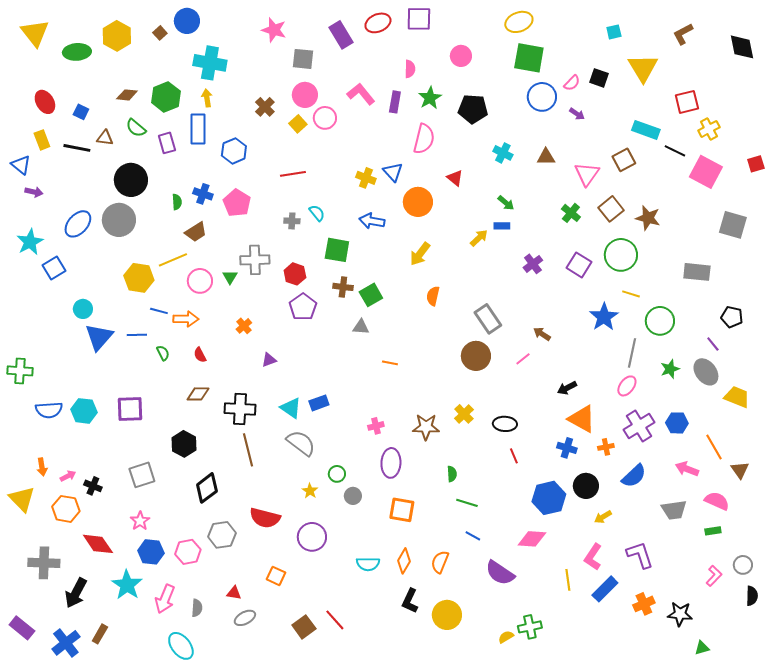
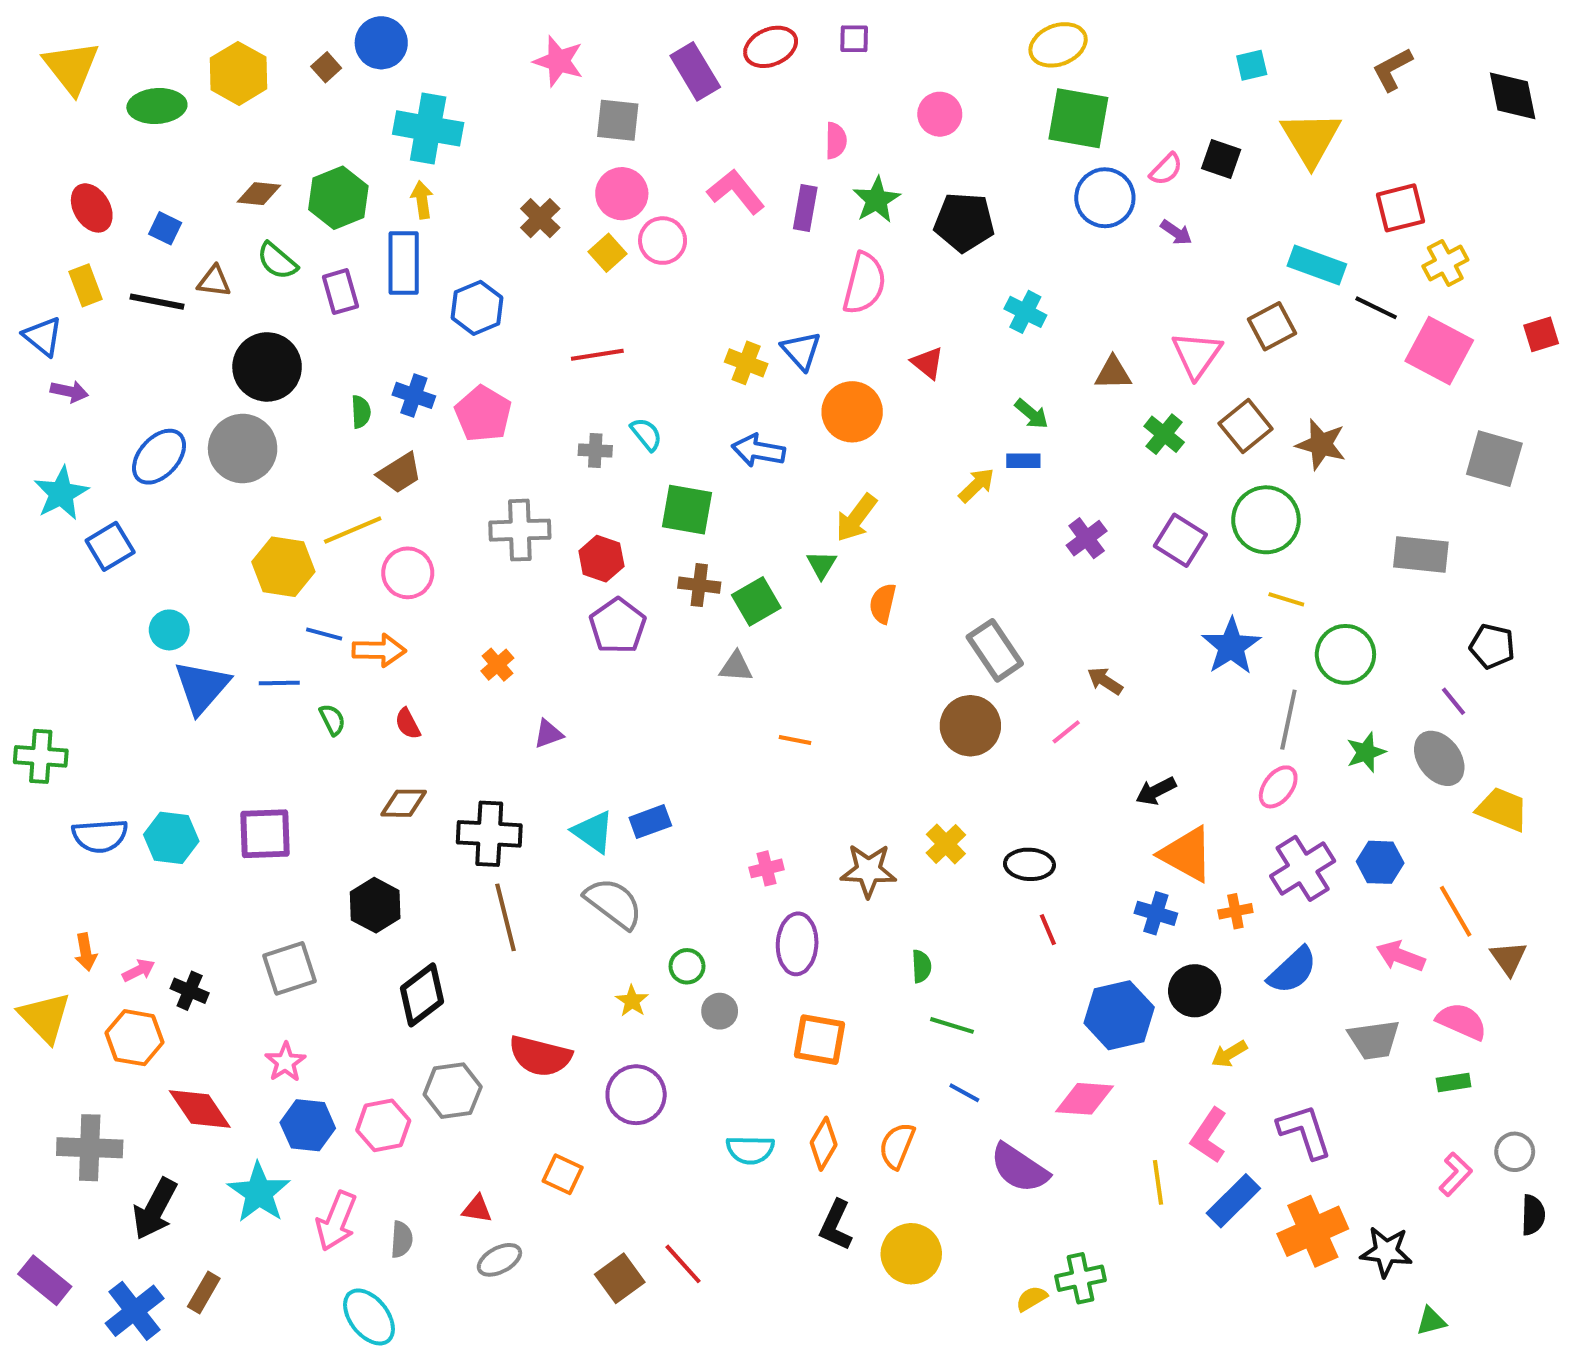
purple square: (419, 19) -> (854, 39), size x0.6
brown triangle: (546, 157) -> (1113, 373), moved
green triangle: (230, 277) -> (822, 565), moved
orange cross: (644, 604) -> (1313, 1231), size x1.5

